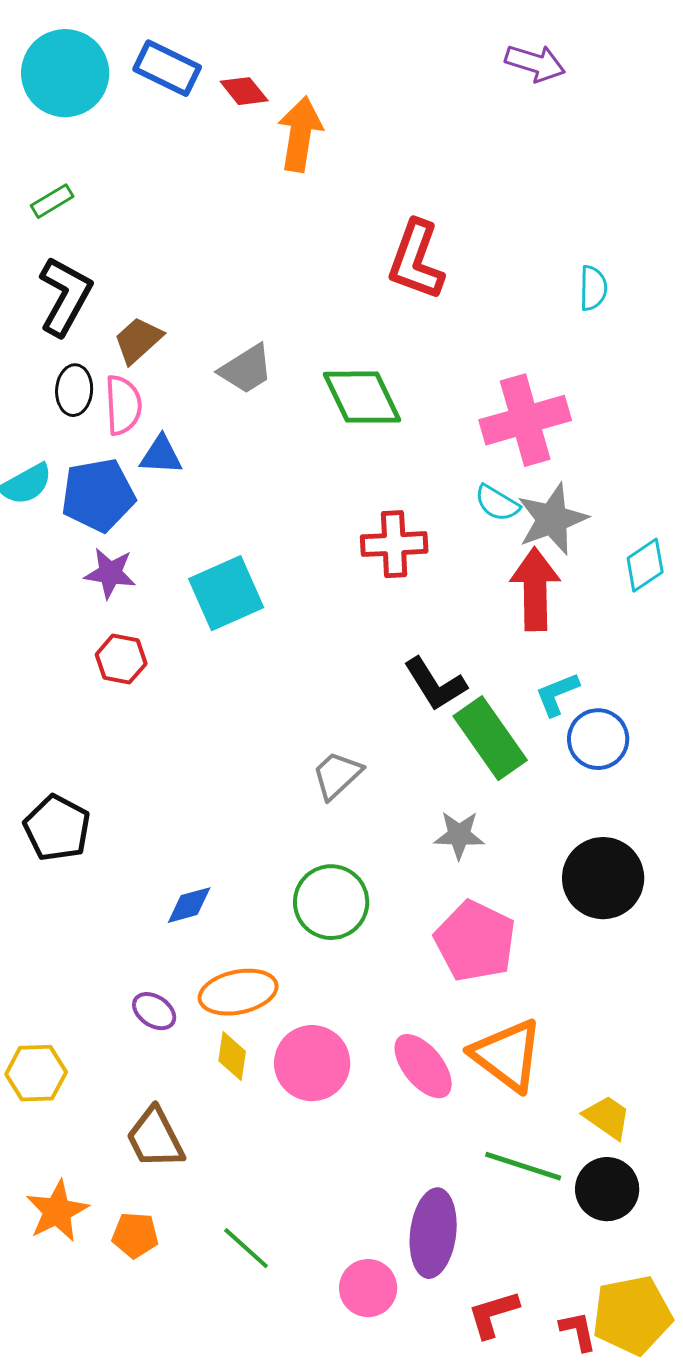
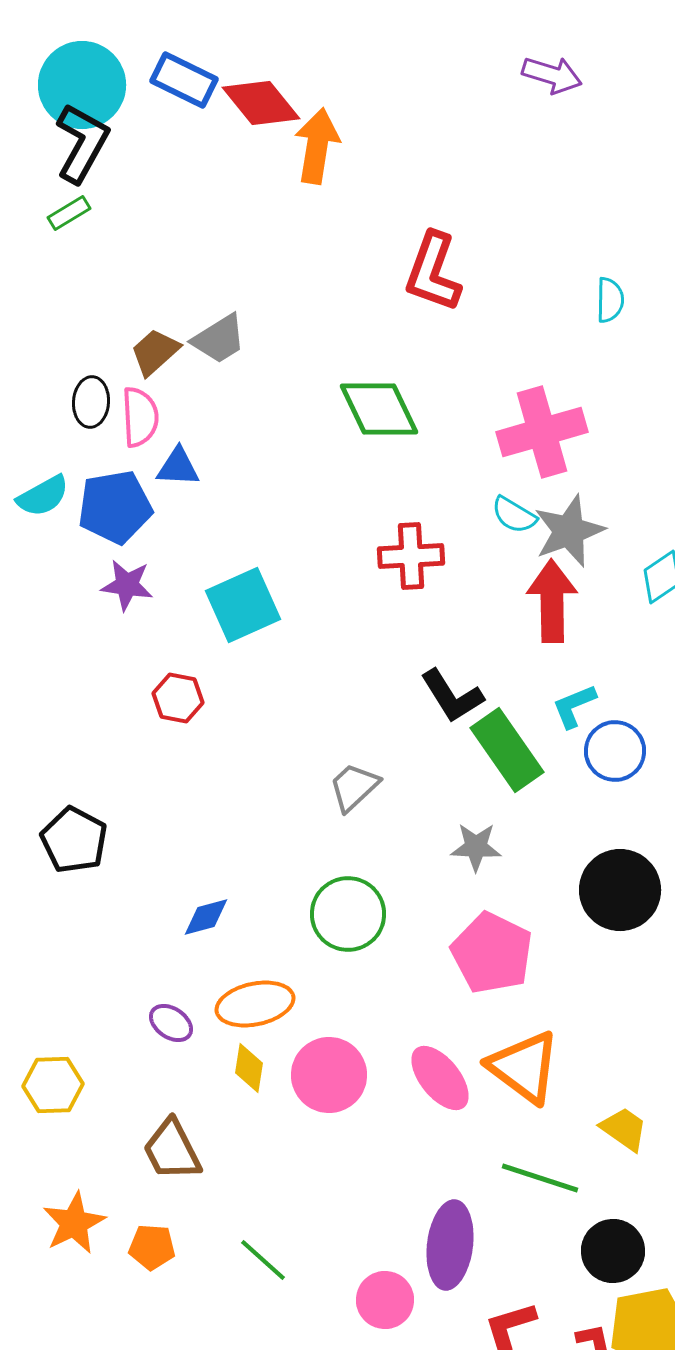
red diamond: (244, 91) -> (261, 103), size x1.6
black L-shape: (65, 296) -> (82, 143), moved
gray trapezoid: (246, 369) -> (219, 339), moved
red hexagon: (121, 659) -> (178, 698), moved
black circle: (607, 1189) -> (613, 1251), moved

